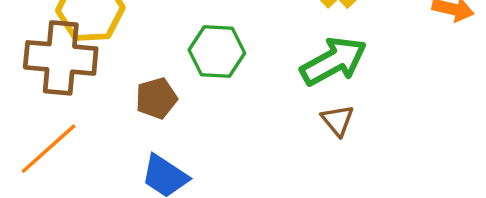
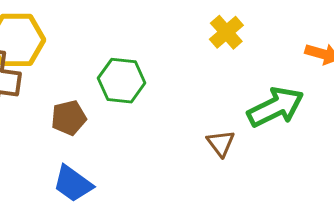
green arrow: (333, 61) -> (276, 107), moved

